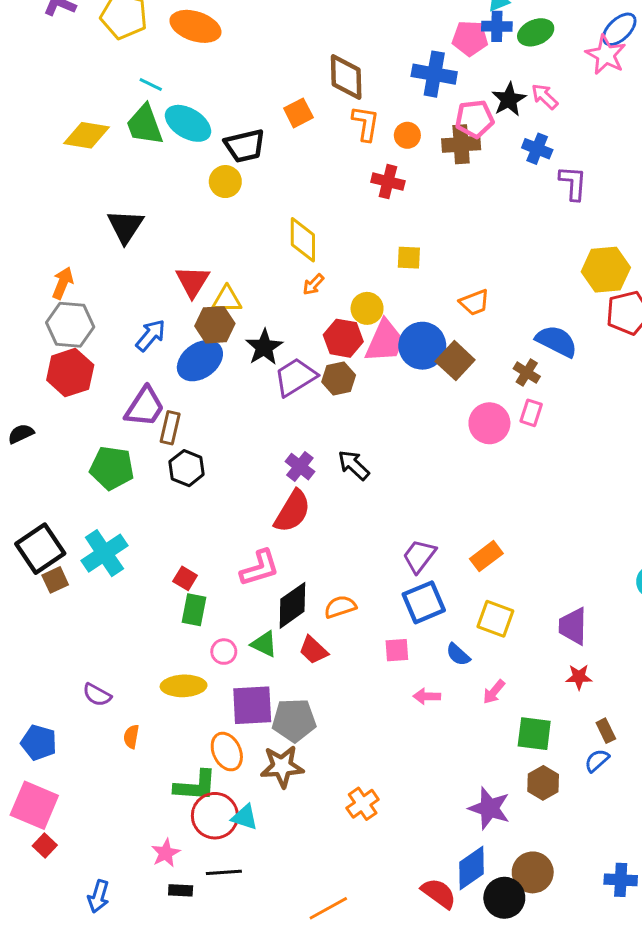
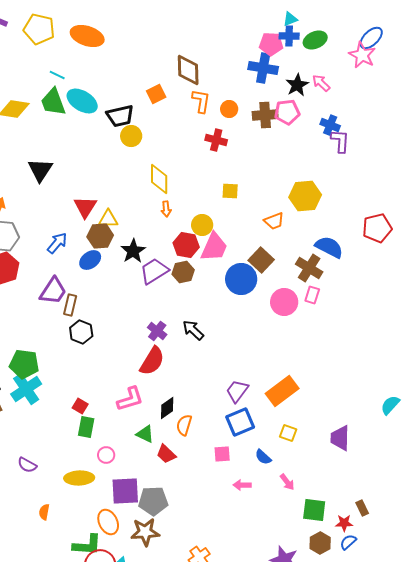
blue cross: (434, 74) -> (263, 68), moved
pink pentagon: (474, 119) -> (287, 112), moved
blue cross: (537, 149) -> (330, 125), moved
yellow circle: (225, 182) -> (131, 136), moved
yellow hexagon: (606, 270) -> (305, 196), moved
orange arrow: (313, 285) -> (166, 209), turned -49
blue circle: (422, 346) -> (241, 279), moved
blue ellipse: (200, 361) -> (90, 260), size x0.7
brown cross: (527, 373) -> (309, 268), size x1.5
green pentagon: (112, 468) -> (24, 364), moved
orange rectangle: (486, 556) -> (282, 391), size x1.5
black diamond: (292, 605) -> (167, 408), moved, size x0.7
orange semicircle: (340, 607) -> (184, 425), turned -55
yellow square: (495, 619) -> (288, 433), size x0.7
green triangle: (264, 644) -> (145, 434), moved
red star: (579, 677) -> (344, 523), moved
pink arrow: (494, 692) -> (287, 482), turned -78
purple semicircle: (97, 695) -> (27, 465), moved
blue semicircle: (597, 760) -> (348, 542), moved

